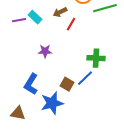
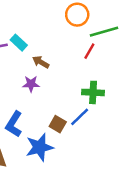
brown arrow: (60, 12) -> (41, 62), moved, turned 56
red line: (71, 24) -> (89, 51), moved

